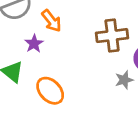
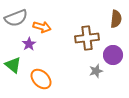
orange arrow: (51, 21) -> (42, 27), turned -36

